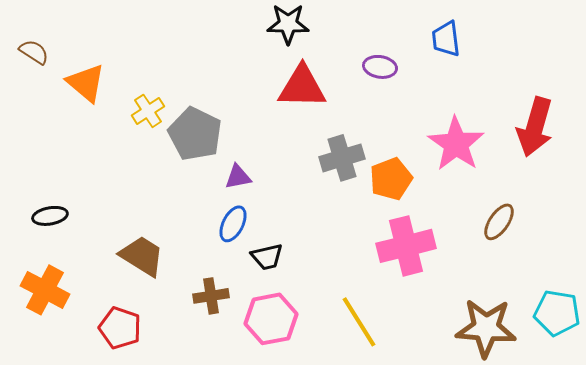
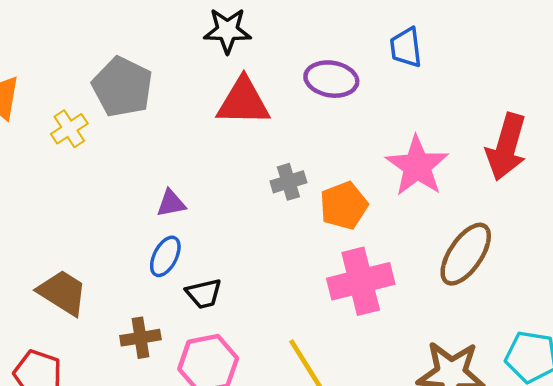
purple ellipse: (380, 67) -> (331, 79), size x1.4
gray pentagon: (195, 134) -> (122, 87), moved
gray cross: (342, 158) -> (288, 182), size x0.7
brown ellipse: (499, 222) -> (466, 254), size x1.5

